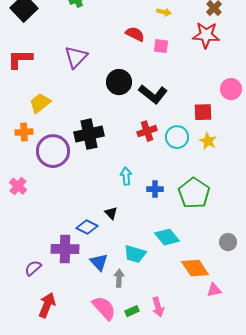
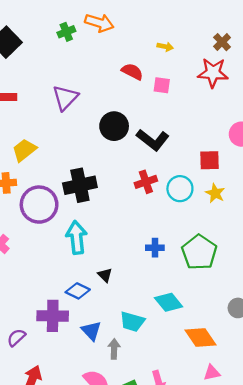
cyan arrow: (126, 176) -> (77, 238), moved, size x1.6
pink triangle: (214, 290) -> (212, 373), moved

